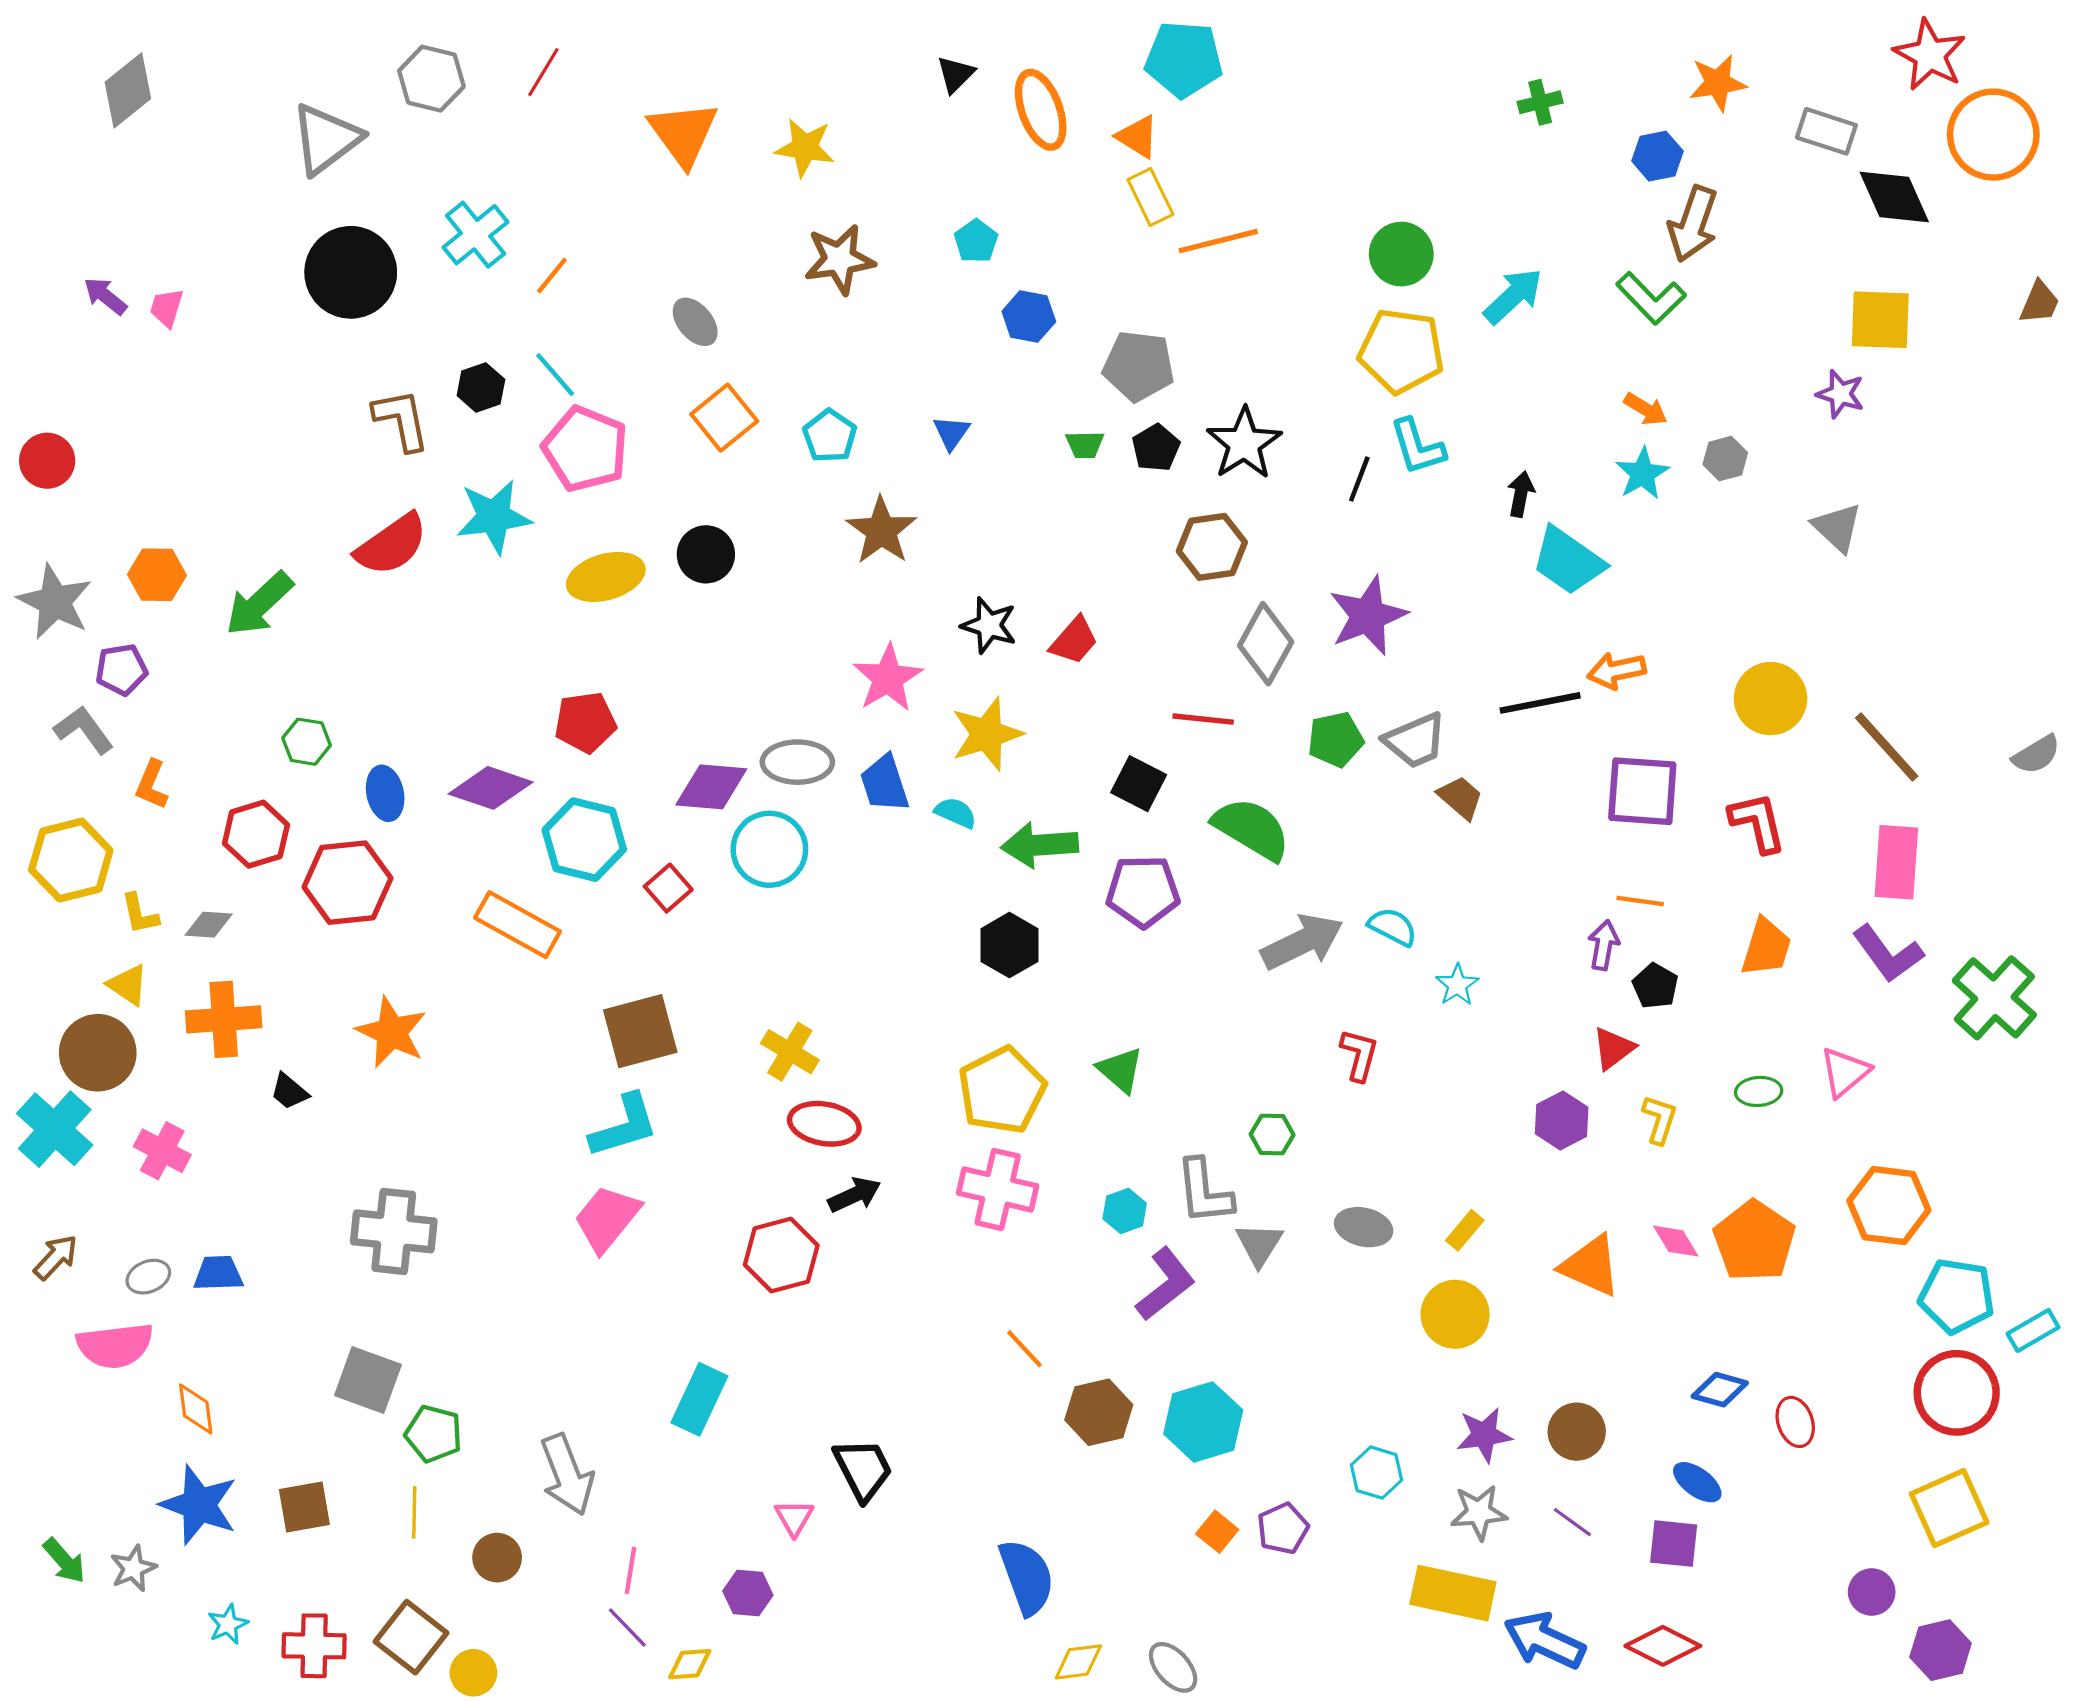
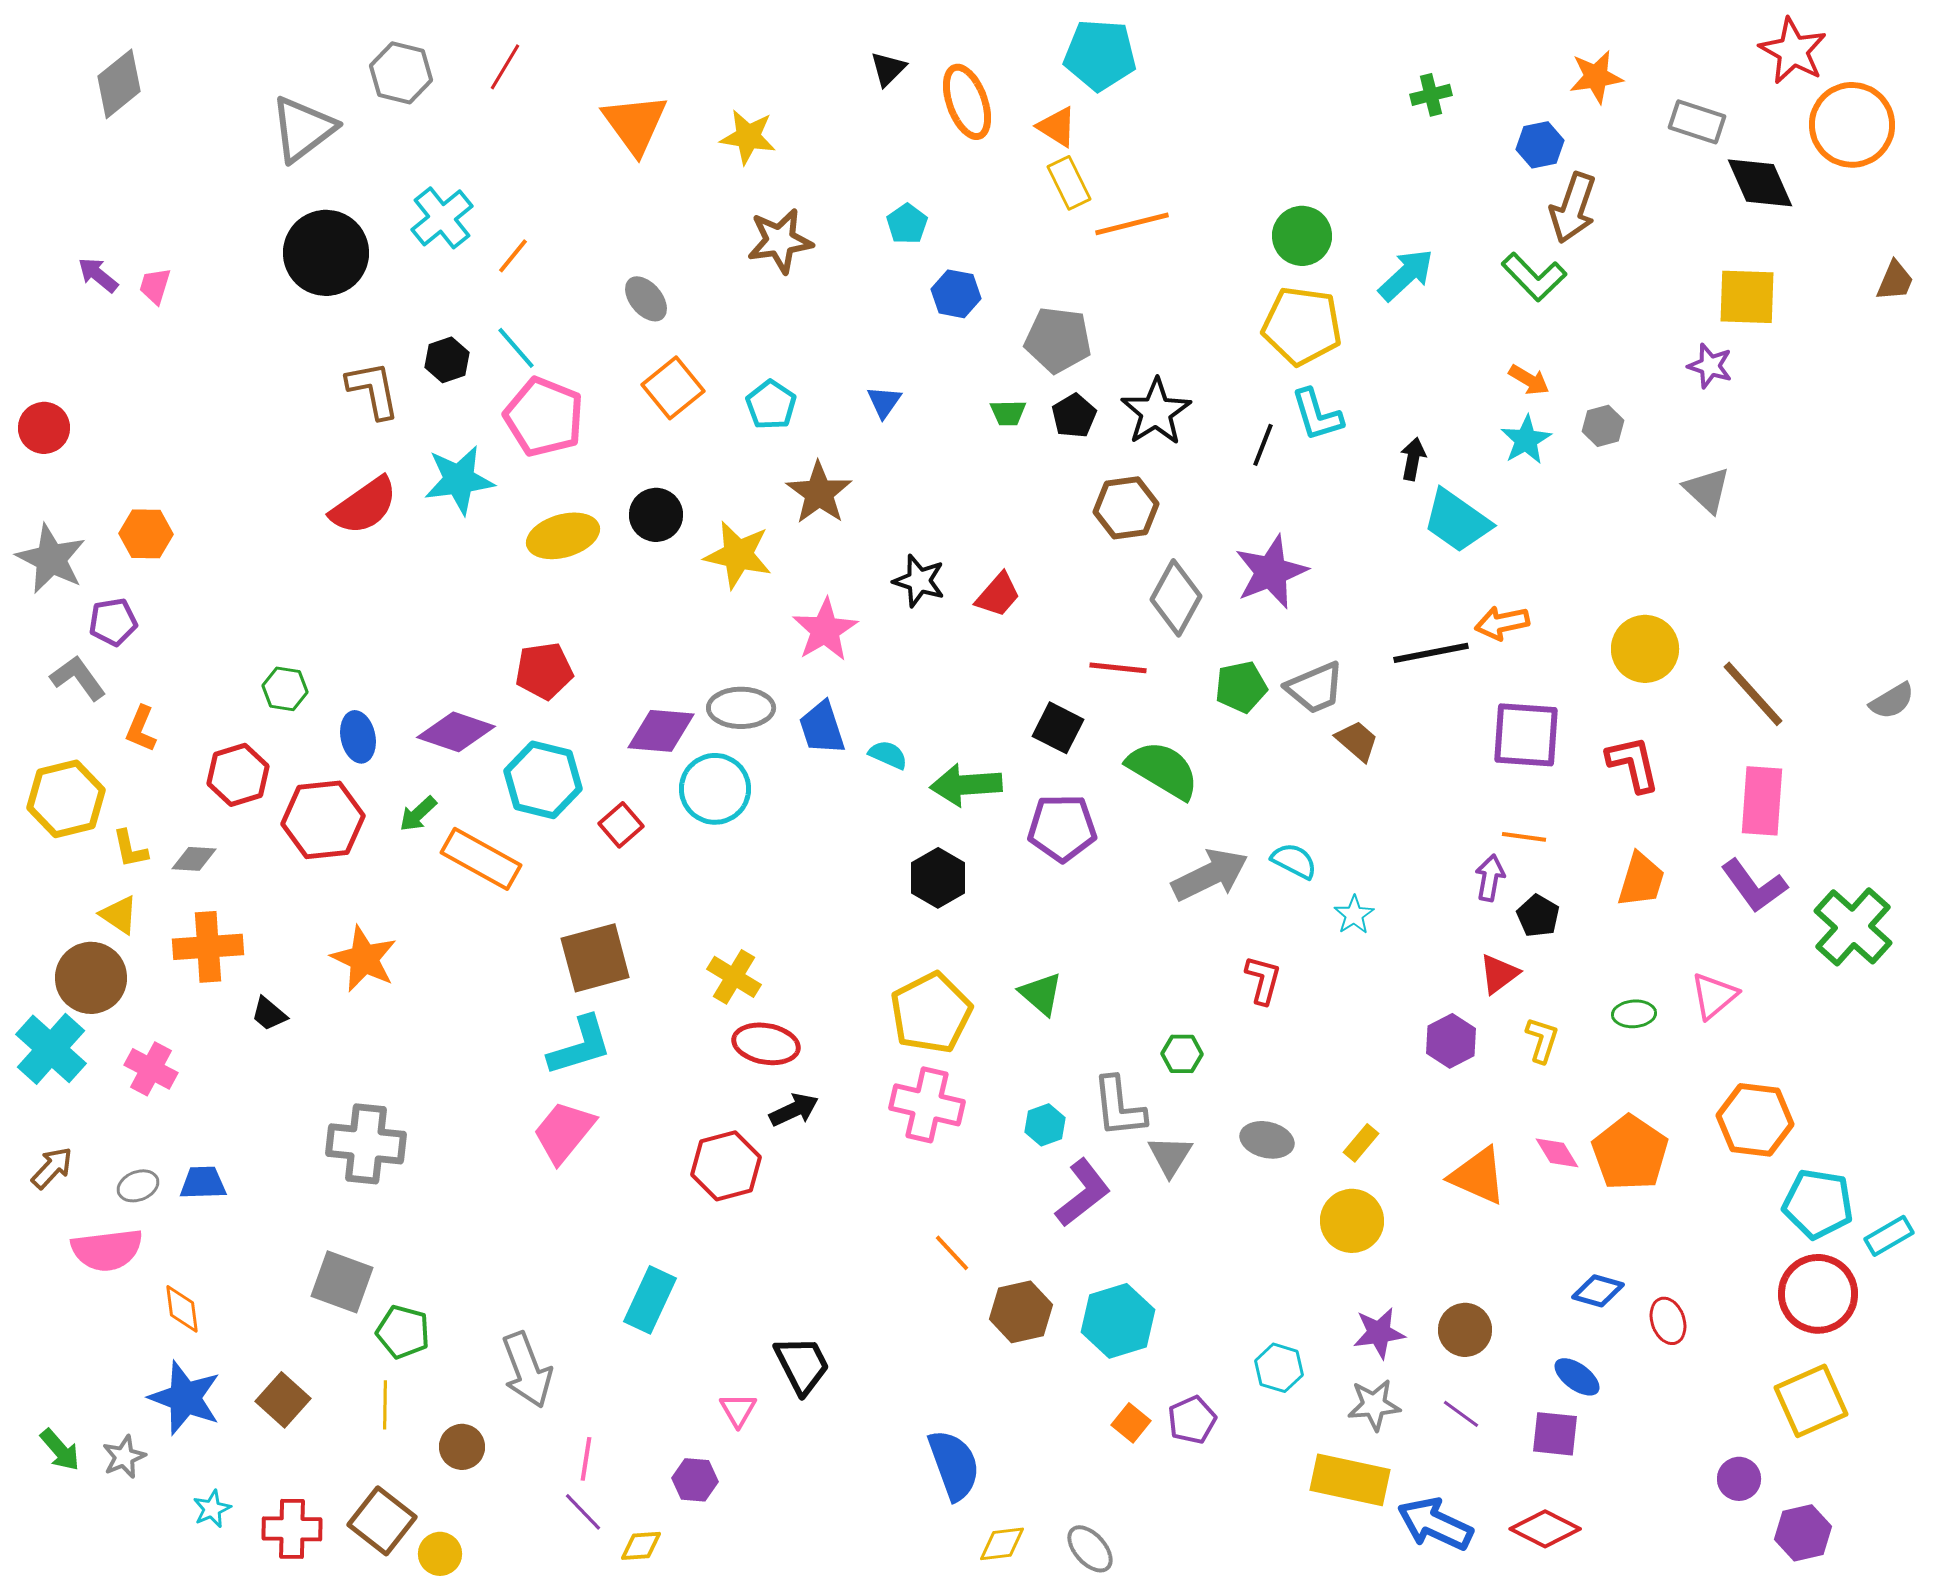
green arrow: (259, 604) -> (418, 814), moved, size x0.6
yellow star: (987, 734) -> (738, 555), moved, turned 30
brown square: (304, 1507) -> (283, 1400), turned -38

